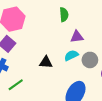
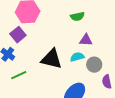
green semicircle: (64, 15) -> (77, 16), turned 72
black triangle: (46, 62) -> (52, 59), size x1.6

